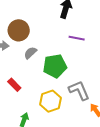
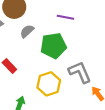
purple line: (77, 38) -> (65, 17), moved

